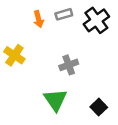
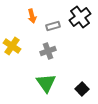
gray rectangle: (64, 14) -> (53, 26), moved
gray cross: (69, 65) -> (48, 51), moved

